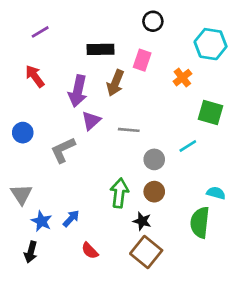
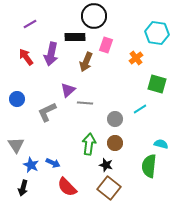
black circle: (153, 21) -> (94, 16), moved, size x1.6
purple arrow: (78, 91) -> (51, 54), moved
gray line: (129, 130) -> (85, 103), moved
blue arrow: (71, 218) -> (53, 163), turned 72
red semicircle: (90, 251) -> (67, 187), size x1.5

